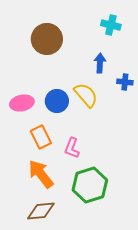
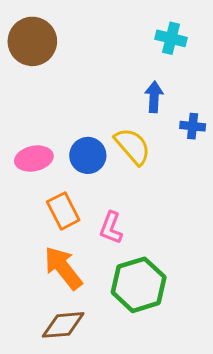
brown circle: (47, 39) -> (32, 41), moved

